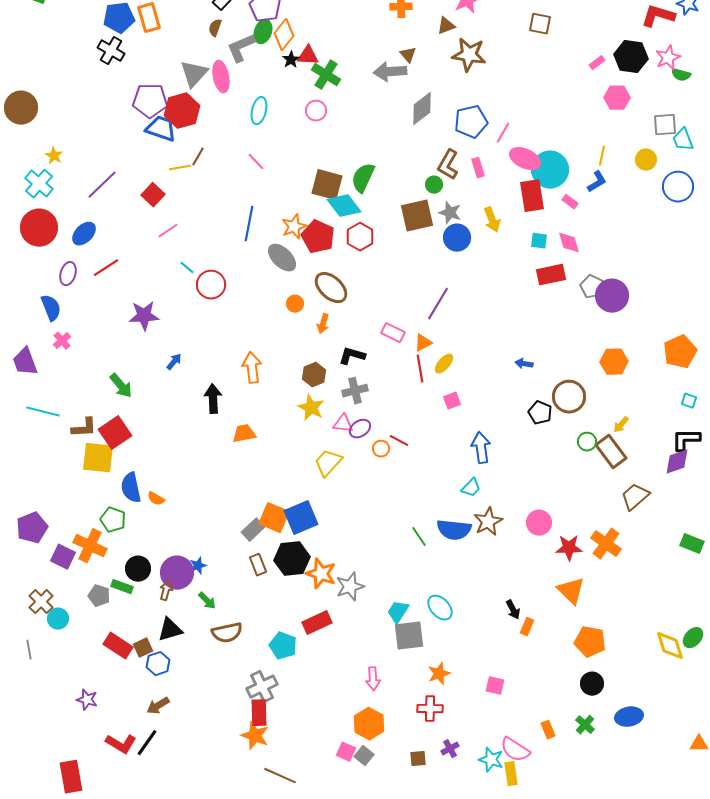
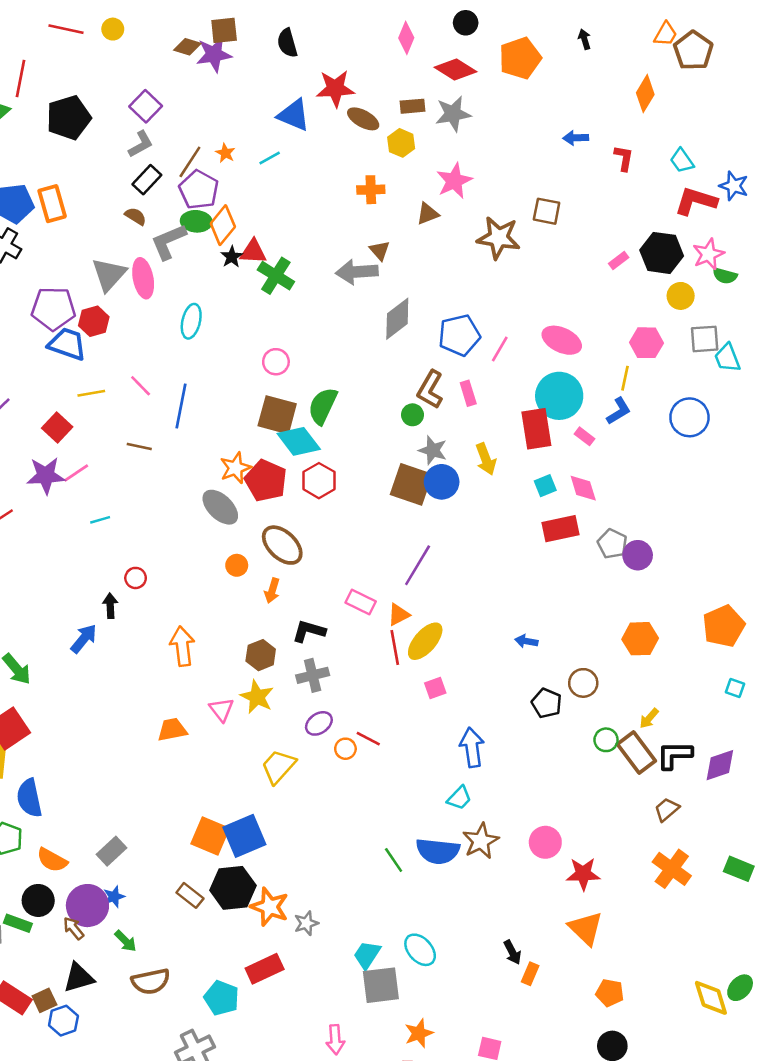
brown semicircle: (215, 28) -> (136, 216), turned 102
green ellipse: (263, 32) -> (196, 221), turned 75
brown star: (469, 55) -> (499, 238), moved
pink hexagon: (617, 98) -> (646, 343), moved
red hexagon: (182, 111) -> (94, 321), size x0.7
pink circle: (316, 111) -> (276, 362), moved
brown line: (198, 157) -> (139, 446), moved, turned 72
pink ellipse: (525, 159) -> (562, 340), moved
yellow circle: (646, 160) -> (681, 296), moved
pink line: (256, 162) -> (141, 386), moved
blue circle: (678, 187) -> (689, 417), moved
brown square: (417, 216) -> (411, 484), moved, turned 32
blue line: (249, 224) -> (181, 406), moved
cyan square: (539, 241) -> (545, 486), turned -30
cyan line: (187, 268) -> (100, 520), turned -56
red circle: (211, 285) -> (136, 578), moved, size x0.6
purple circle: (612, 296) -> (638, 555), size x0.7
purple star: (144, 316) -> (46, 476), moved
blue arrow: (174, 362) -> (84, 639), size x1.4
yellow ellipse: (444, 364) -> (425, 641), size x1.5
brown circle: (569, 397) -> (583, 683), size x0.7
black arrow: (213, 399) -> (110, 606), moved, size x0.7
pink triangle: (343, 424) -> (222, 709), moved, turned 45
black L-shape: (686, 440) -> (674, 755), moved
brown trapezoid: (635, 497) -> (667, 809), size x0.7
orange semicircle: (156, 499) -> (52, 860), moved, size x1.4
gray rectangle: (253, 530) -> (112, 851), moved
orange cross: (606, 544) -> (672, 869), moved
brown rectangle: (258, 565) -> (190, 895), turned -30
gray star: (350, 587) -> (306, 923), size x0.7
brown arrow: (166, 591) -> (74, 928), turned -54
orange pentagon: (590, 642) -> (610, 993), size x0.7

